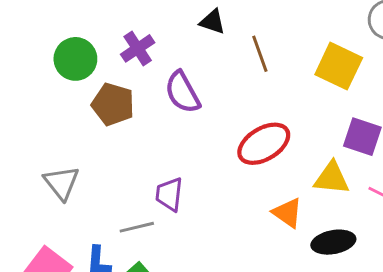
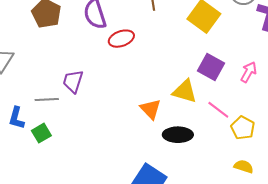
red ellipse: (264, 144) -> (121, 39), moved, size x0.7

